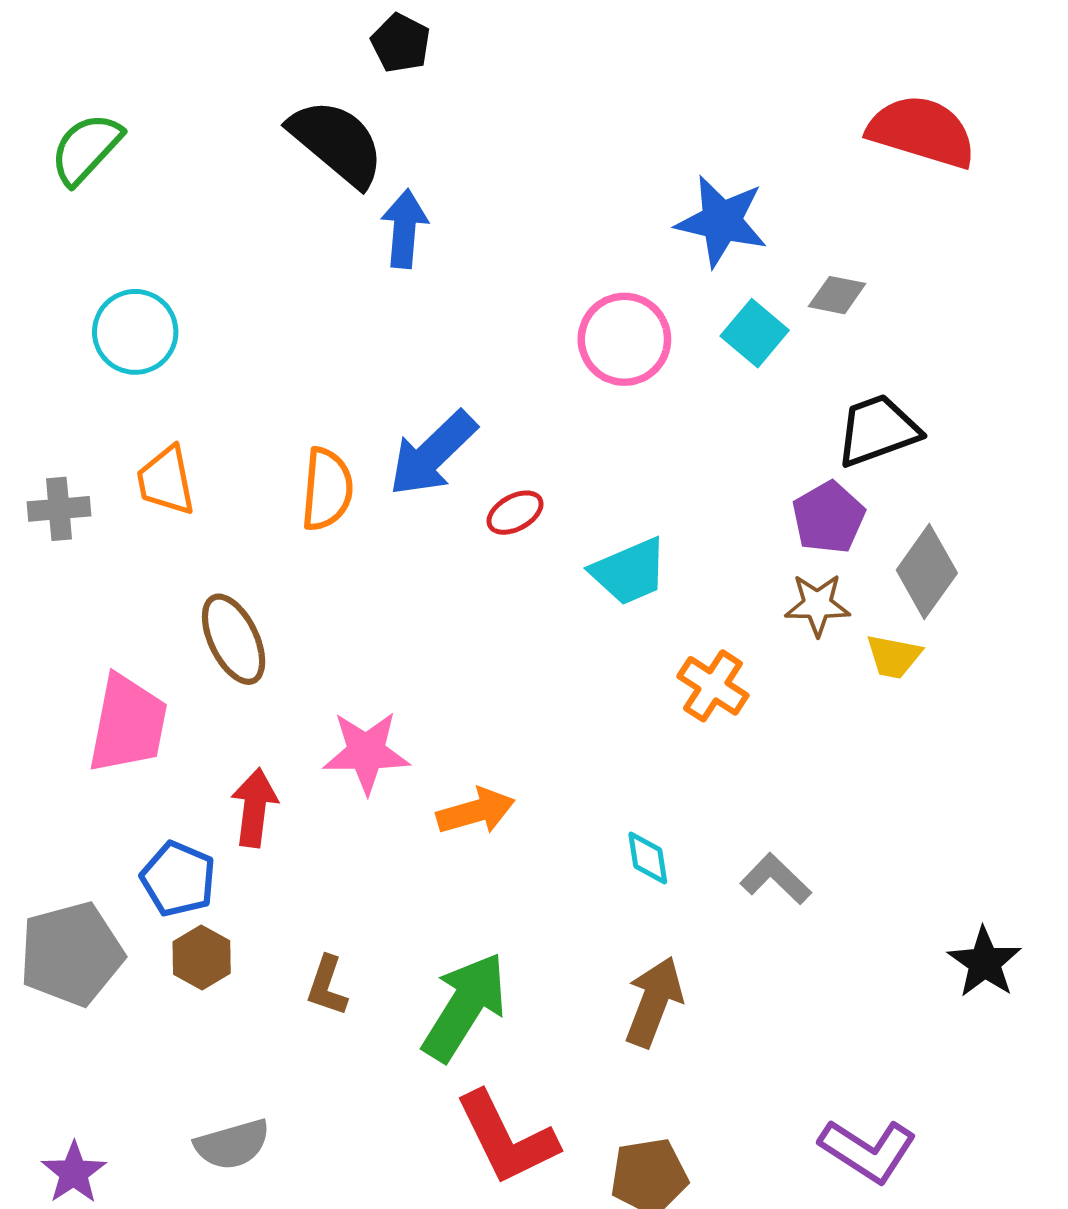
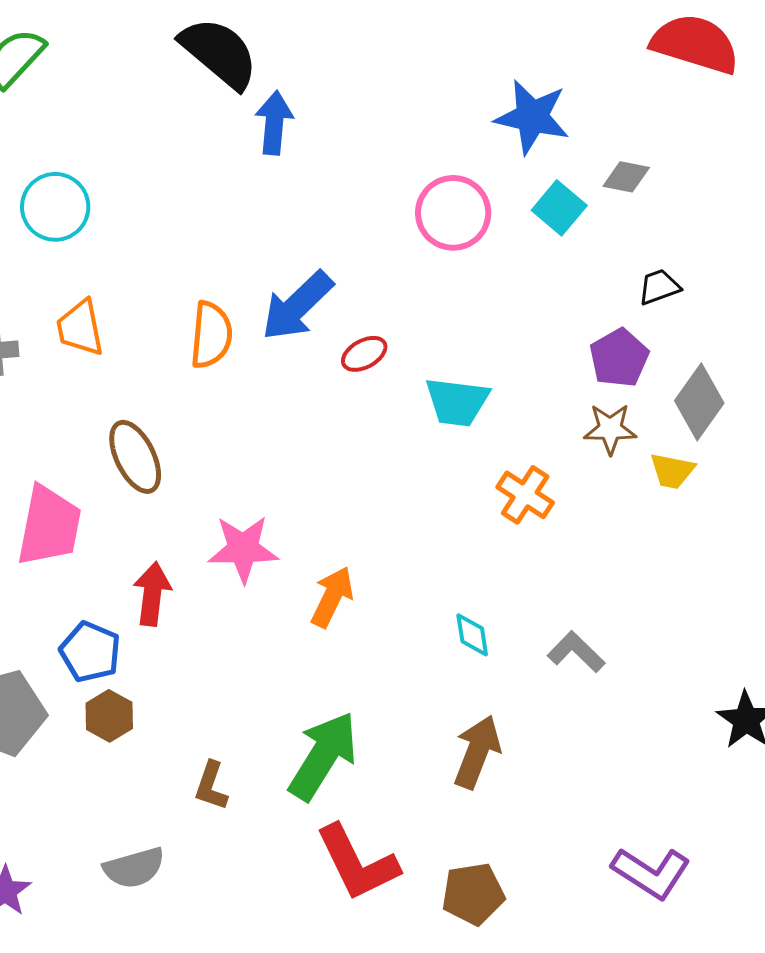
black trapezoid: (878, 430) -> (659, 287), size x0.6
cyan trapezoid: (629, 572) -> (457, 402), turned 30
orange arrow: (476, 811) -> (332, 597), turned -48
brown L-shape: (327, 986) -> (211, 786), moved

